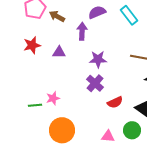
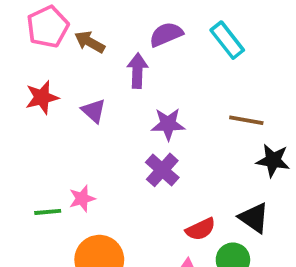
purple triangle: (59, 52) -> (94, 111), turned 40
red semicircle: (115, 102) -> (200, 229), moved

